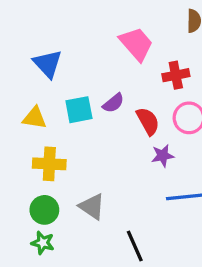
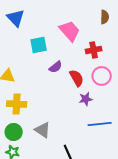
blue triangle: (48, 64) -> (16, 18), moved
cyan square: (79, 110) -> (39, 45), moved

